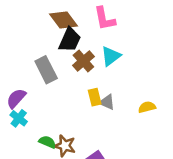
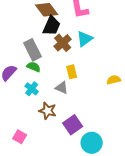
gray triangle: (107, 102) -> (62, 88), moved
cyan cross: (19, 118) -> (32, 89), moved
green semicircle: (47, 142) -> (34, 67), moved

